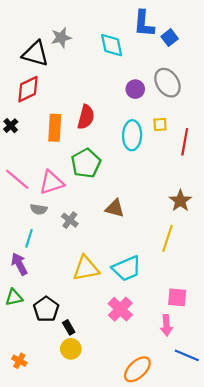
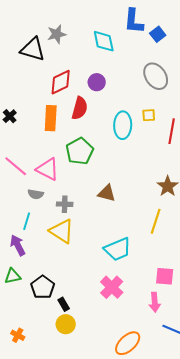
red diamond: (28, 89) -> (61, 82), moved
purple circle: (135, 89) -> (97, 82), moved
pink triangle: (52, 182) -> (48, 169), turned 45
gray cross: (70, 220) -> (65, 204), turned -35
yellow triangle: (86, 268) -> (62, 231), moved, turned 44

